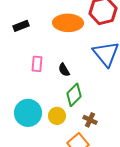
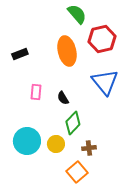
orange ellipse: (68, 23) -> (67, 51), turned 76
brown cross: (90, 120) -> (89, 148), turned -32

